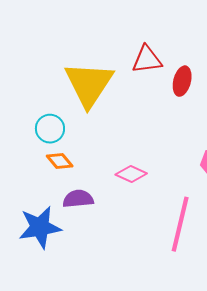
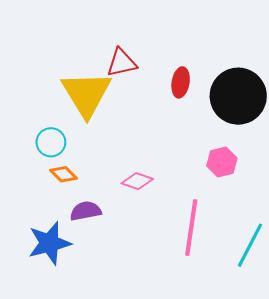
red triangle: (147, 60) -> (122, 63), moved

